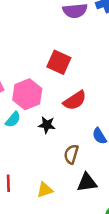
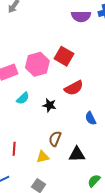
pink hexagon: (27, 94) -> (37, 64), moved
brown semicircle: (71, 154) -> (55, 139), moved

